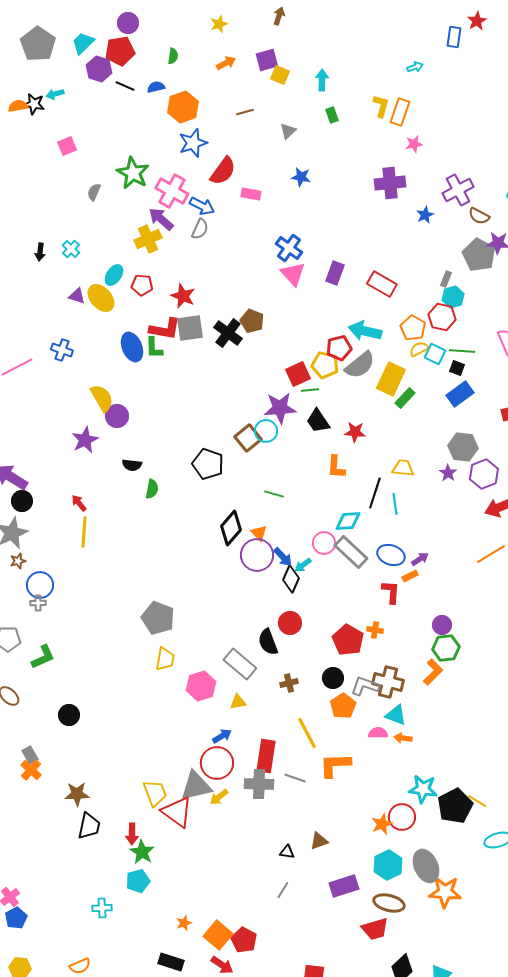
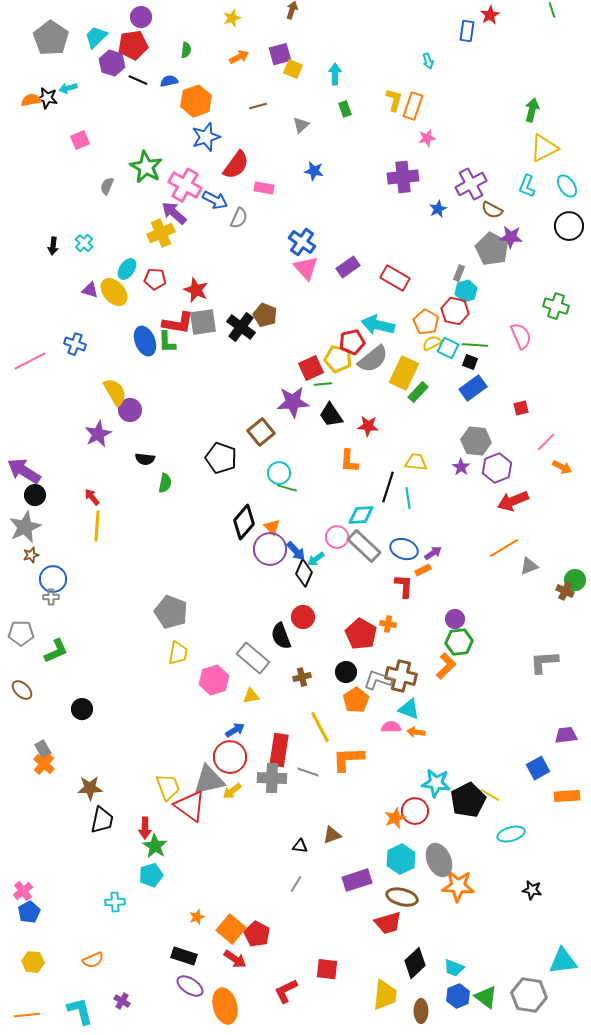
cyan arrow: (415, 67) -> (428, 61), turned 91
gray semicircle: (200, 229) -> (239, 218), moved
purple rectangle: (335, 273) -> (348, 267), turned 35
cyan circle: (266, 431) -> (279, 473), moved

